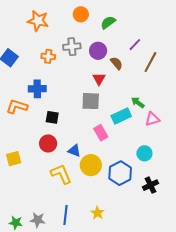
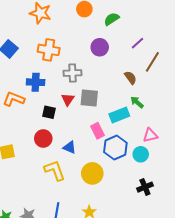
gray cross: (72, 47) -> (73, 73), moved
orange cross: (48, 56) -> (49, 50), size x1.5
brown semicircle: (116, 63) -> (130, 78), moved
red triangle: (99, 79) -> (68, 99), moved
pink triangle: (152, 119) -> (150, 135), moved
yellow circle: (91, 165) -> (92, 173), moved
blue hexagon: (120, 173) -> (115, 148), moved

